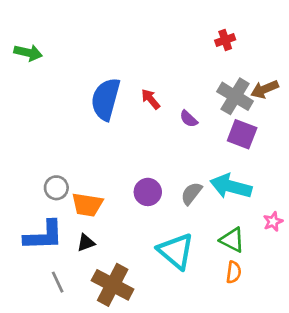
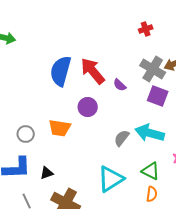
red arrow: (151, 99) -> (93, 71), size x1.8
purple circle: (148, 192) -> (88, 107), moved
orange trapezoid: (87, 205) -> (60, 128), moved
cyan triangle: (176, 251) -> (111, 179), turned 48

